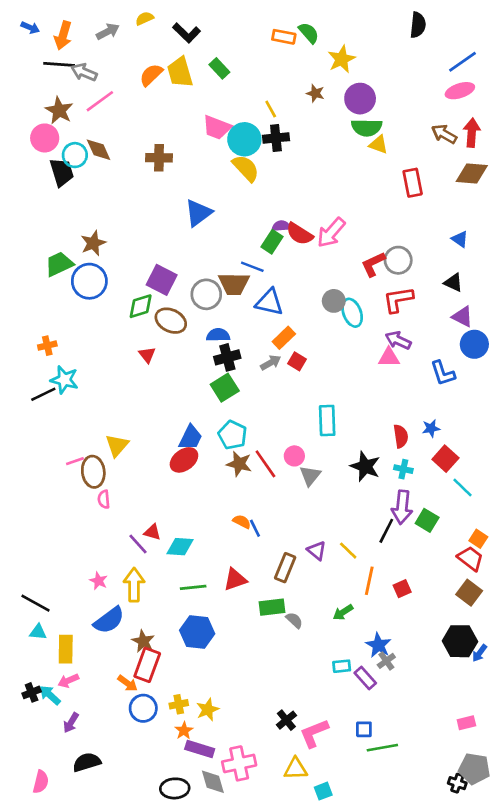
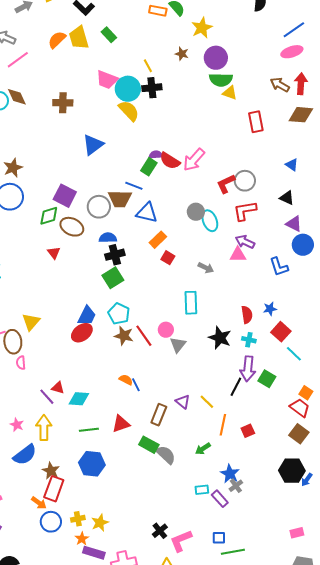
gray arrow: (271, 363) -> (206, 268), moved, turned 56
green rectangle: (272, 607) -> (149, 445), turned 36
gray semicircle: (294, 620) -> (166, 455), size x1.5

